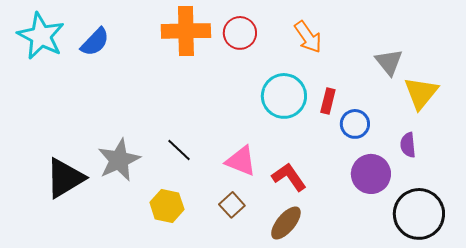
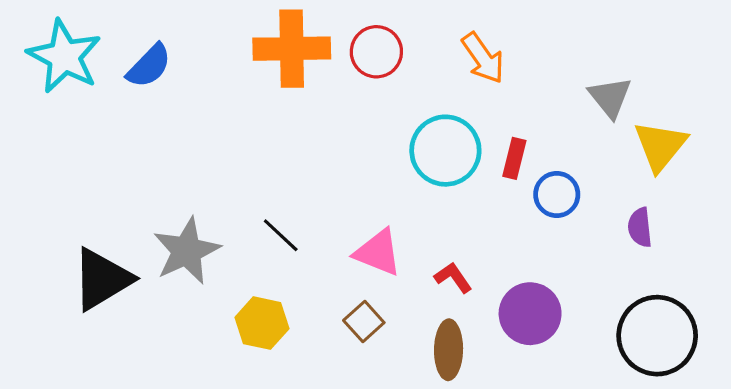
purple circle: (371, 174) -> (530, 314), moved
red L-shape: (289, 177) -> (453, 278), size x0.7
brown ellipse: (286, 223) -> (449, 350), turned -39

